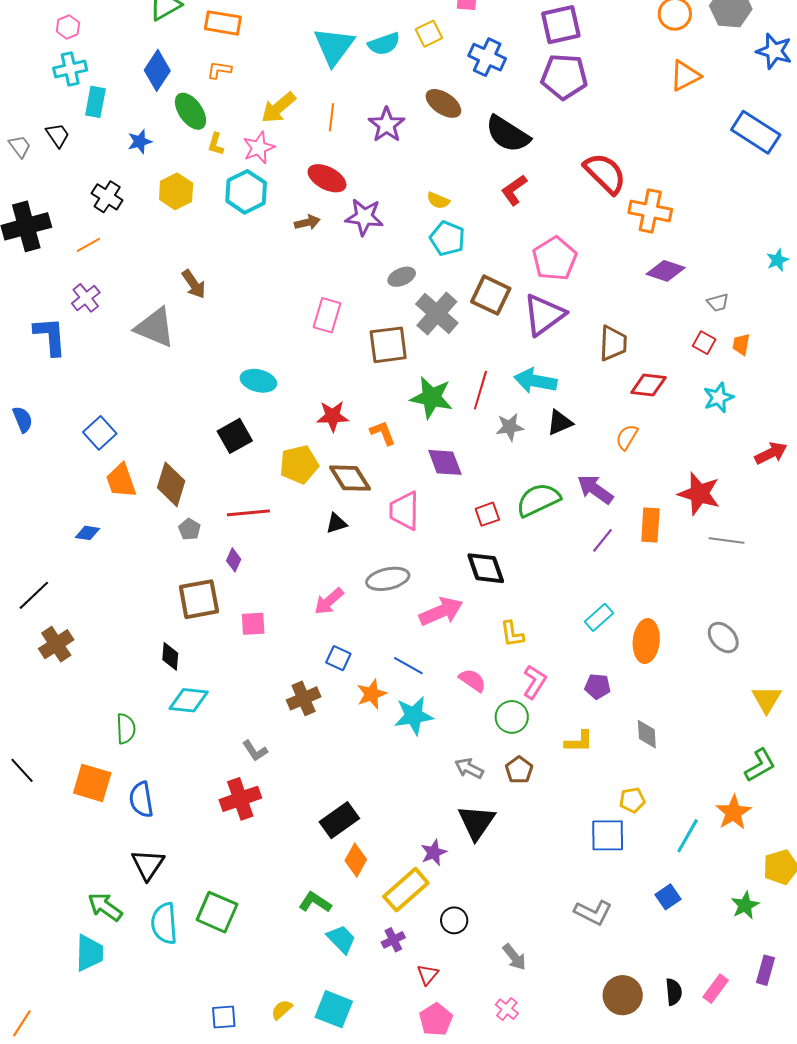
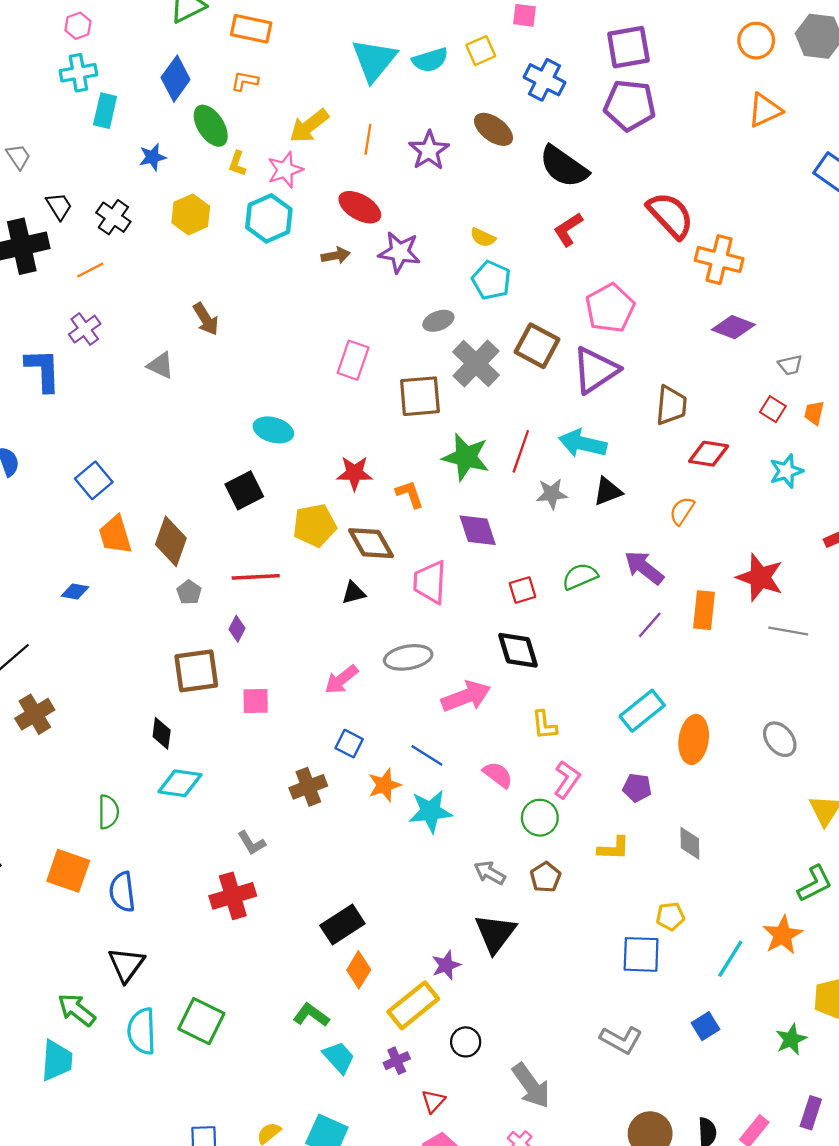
black trapezoid: (58, 135) -> (59, 206), moved
gray triangle: (155, 327) -> (161, 365), size x0.6
green semicircle: (538, 500) -> (580, 576), size x0.7
cyan rectangle: (599, 617) -> (642, 711), size x1.4
gray arrow: (514, 957) -> (531, 1086), size x1.5

